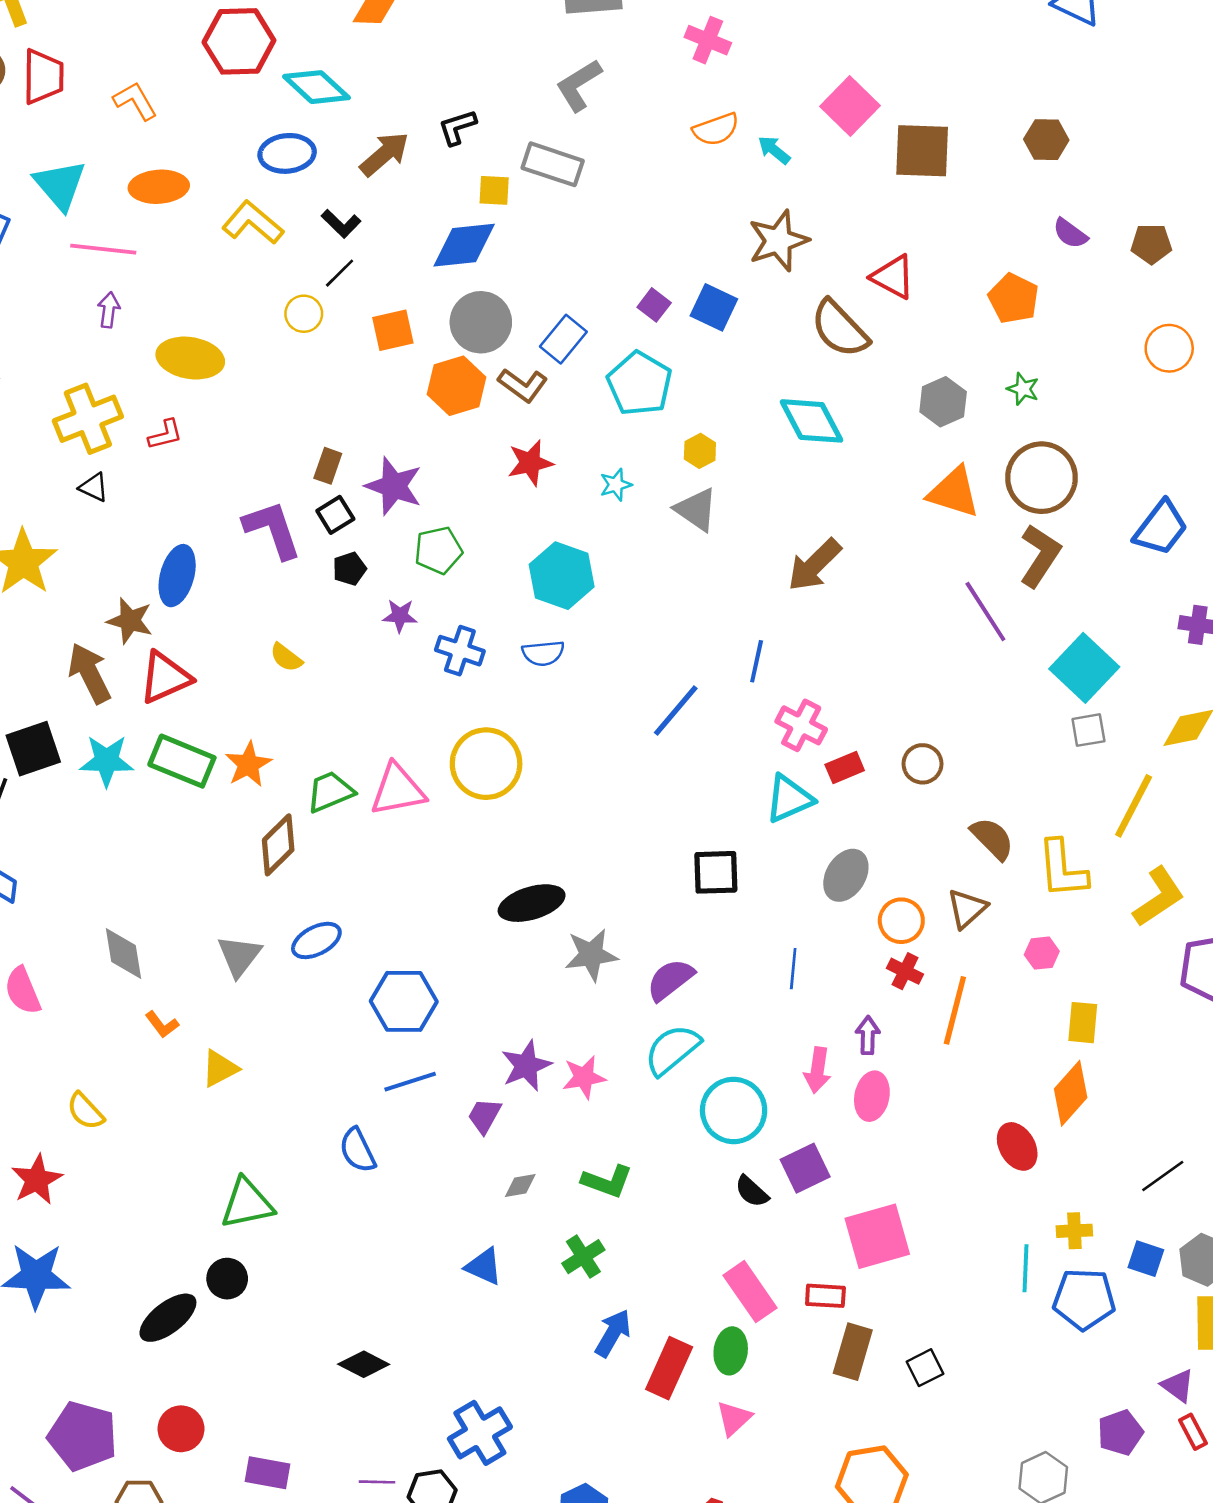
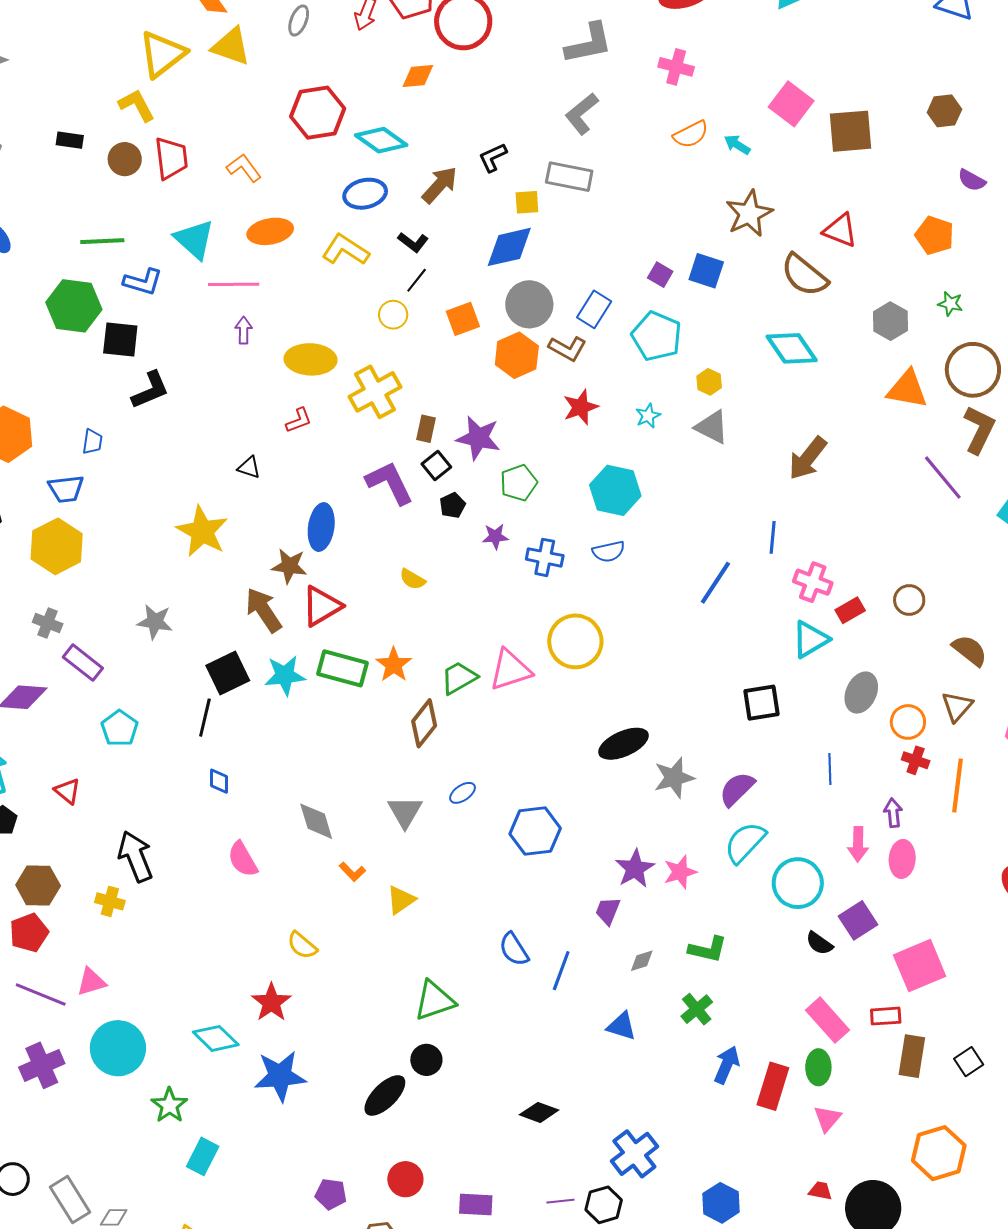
yellow cross: (88, 419) -> (375, 392), moved
blue ellipse: (316, 940) -> (463, 793), size x0.7
blue line: (410, 1082) -> (561, 971), moved, turned -45
purple pentagon: (83, 1436) -> (331, 1194), size x0.6

